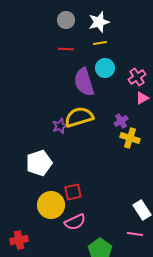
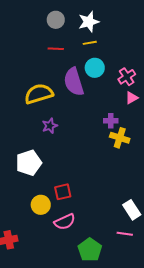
yellow semicircle: (79, 117) -> (39, 94), moved
purple cross: (121, 121) -> (111, 121), turned 32
yellow circle: (51, 205) -> (41, 205), size x0.7

